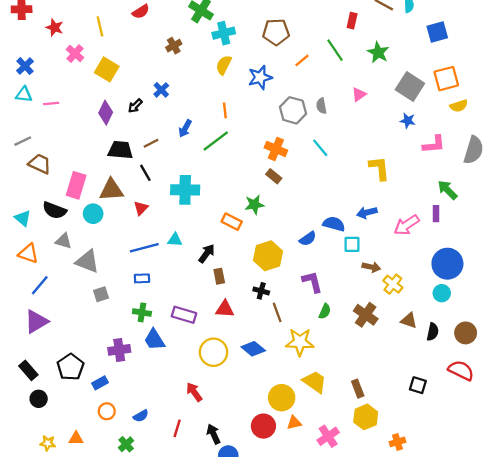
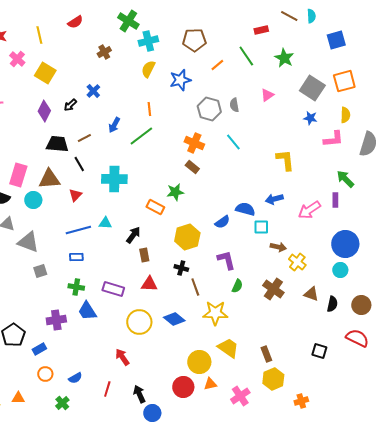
red rectangle: (352, 21) -> (261, 30), turned 64
yellow semicircle: (459, 106) -> (345, 115), moved, turned -70

